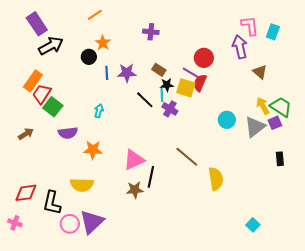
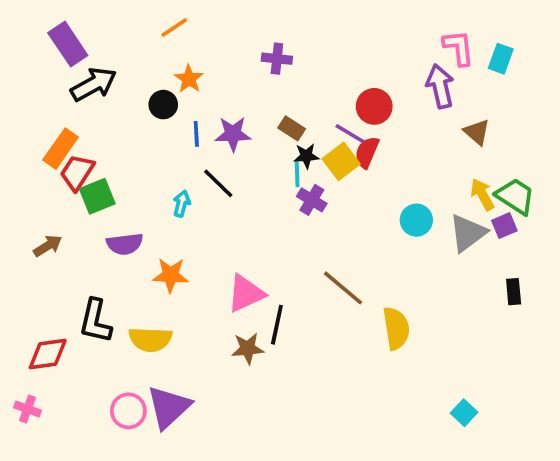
yellow square: (186, 88) -> (341, 161), turned 36
black line: (145, 100) -> (218, 183), moved
green square: (53, 107) -> (97, 196), turned 30
black L-shape: (52, 203) -> (95, 321), moved

